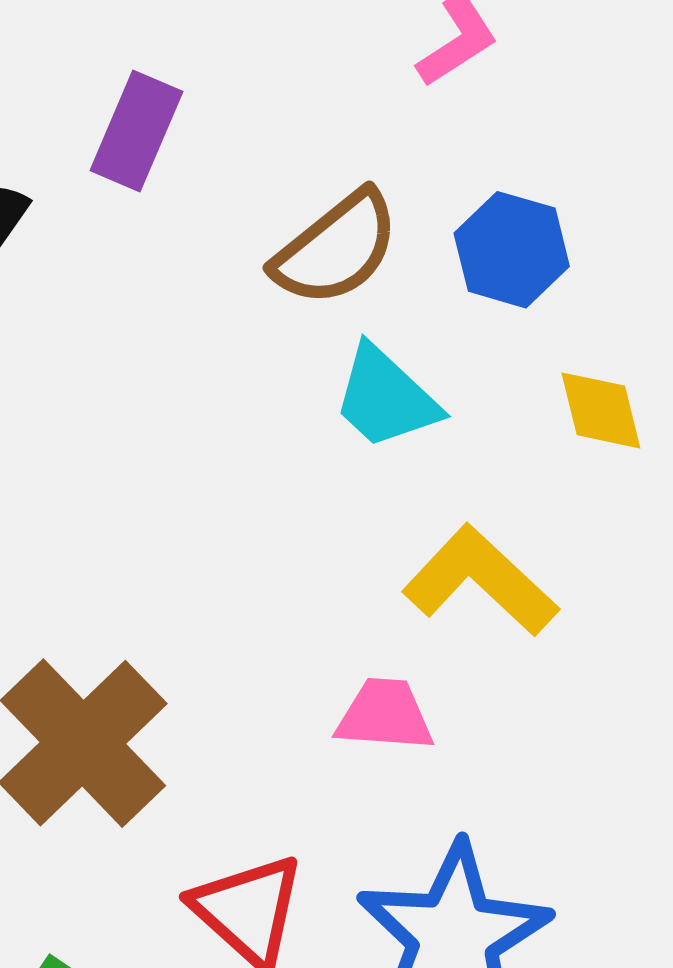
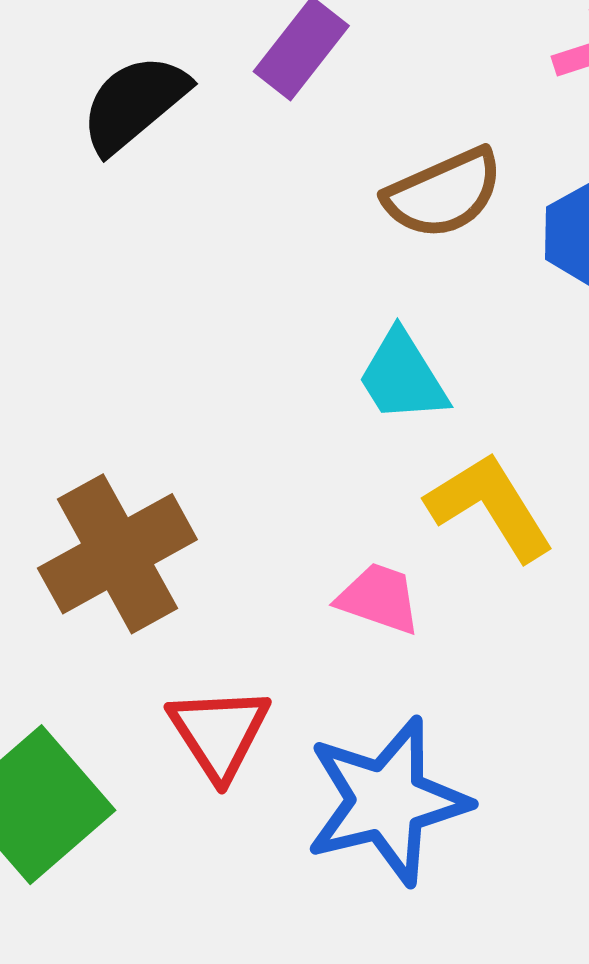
cyan trapezoid: (386, 398) -> (403, 377), moved

